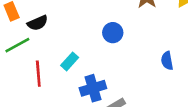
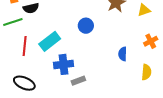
cyan rectangle: (70, 61) -> (50, 41), size x1.5

